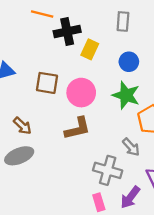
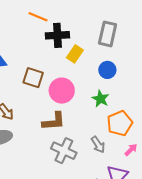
gray rectangle: (123, 21) -> (108, 34), size x1.4
green star: (126, 95) -> (100, 99), size x0.7
gray cross: (108, 170) -> (64, 151), moved

